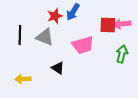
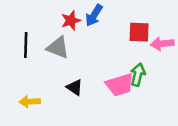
pink arrow: (122, 24) -> (162, 44), moved
pink trapezoid: (83, 45) -> (120, 85), moved
green arrow: (122, 54) -> (138, 75), moved

